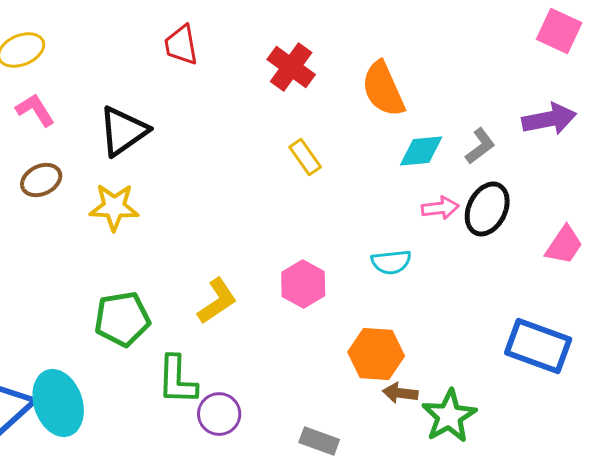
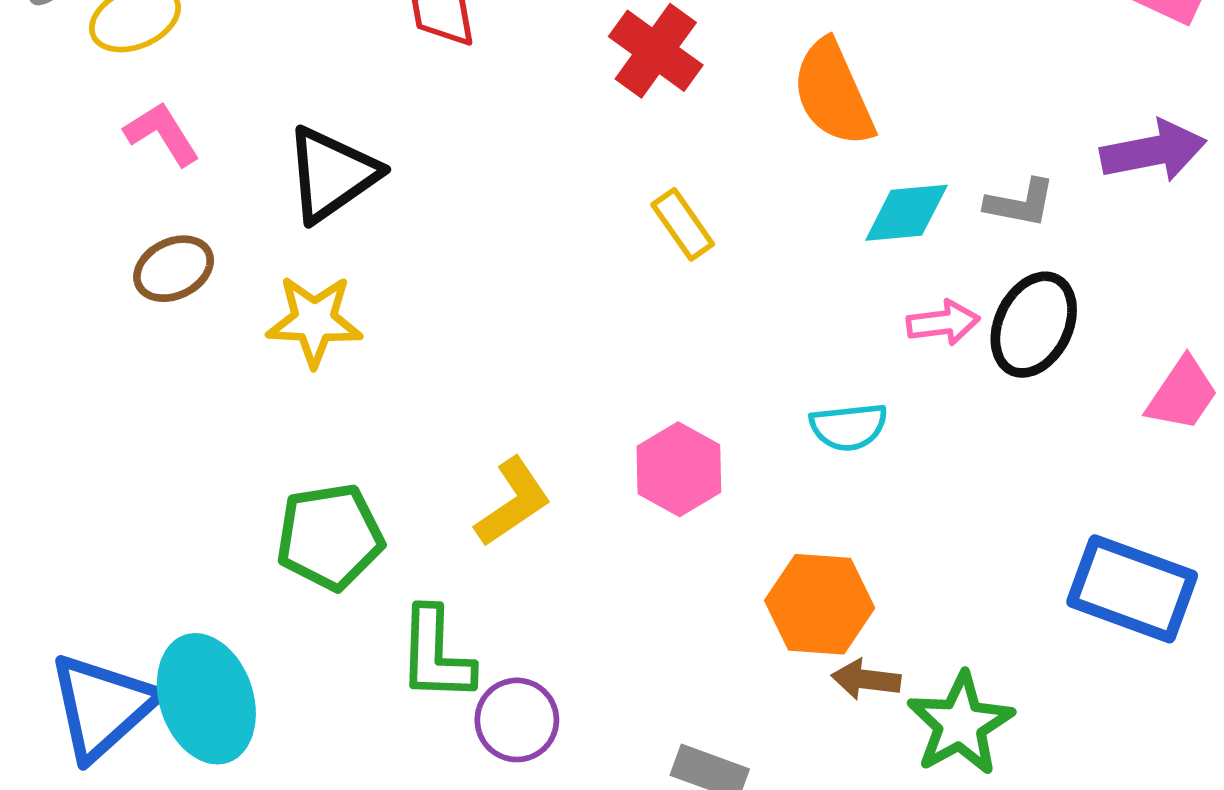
gray L-shape: (480, 146) -> (1020, 203), turned 48

